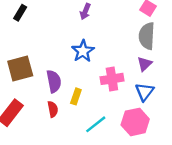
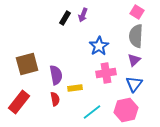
black rectangle: (20, 13) -> (65, 18), moved
blue star: (83, 51) -> (99, 46), moved
yellow rectangle: (76, 96) -> (75, 88), turned 64

